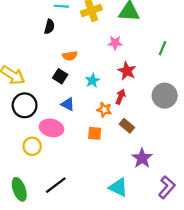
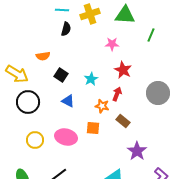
black semicircle: (49, 27) -> (66, 29), moved
green line: (162, 48) -> (151, 35), moved
orange semicircle: (70, 56) -> (43, 56), moved
pink ellipse: (52, 128) -> (66, 137), moved

